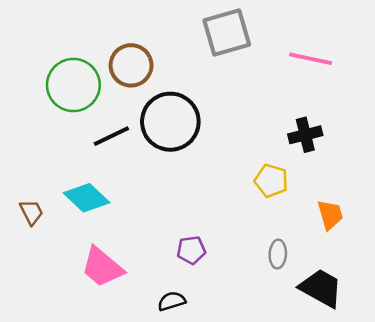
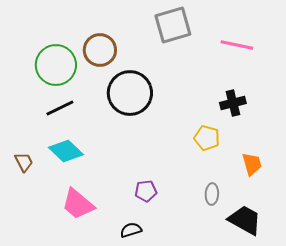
black line: (111, 136) -> (60, 108), moved

